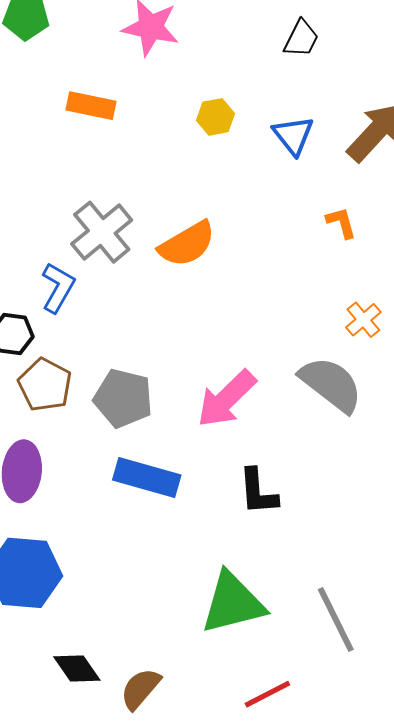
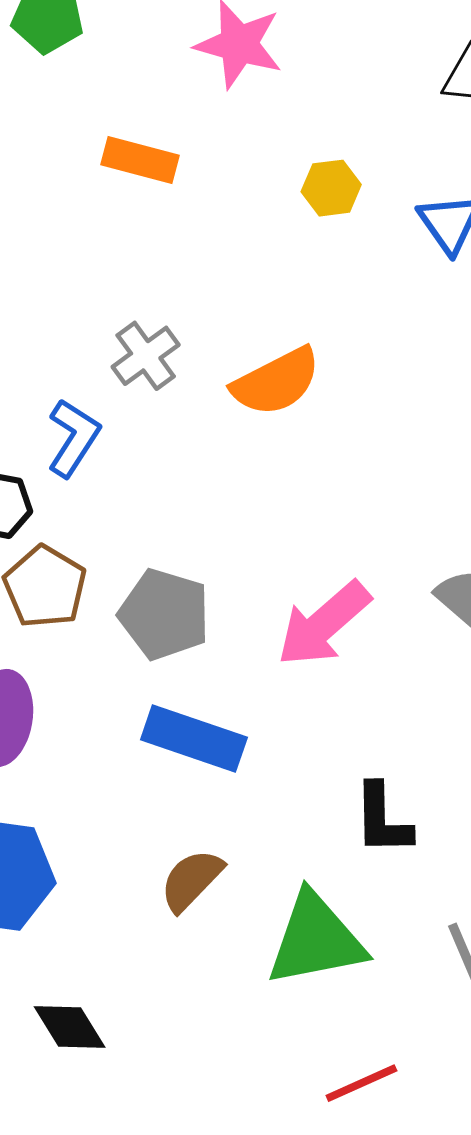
gray cross: (102, 232) -> (146, 356), size x0.7
black L-shape: (258, 492) -> (382, 819), moved
brown semicircle: (140, 689) -> (191, 880), moved

